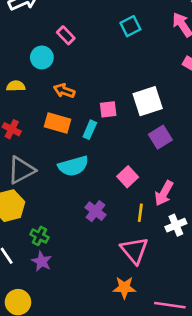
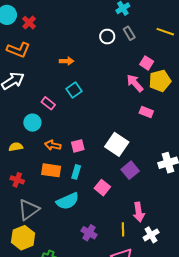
cyan square: (130, 26) -> (74, 90), moved
white square: (148, 101) -> (117, 144), turned -30
pink square: (108, 109) -> (78, 146), moved
pink square: (128, 177) -> (102, 188), moved
pink arrow: (164, 193) -> (139, 212), turned -30

